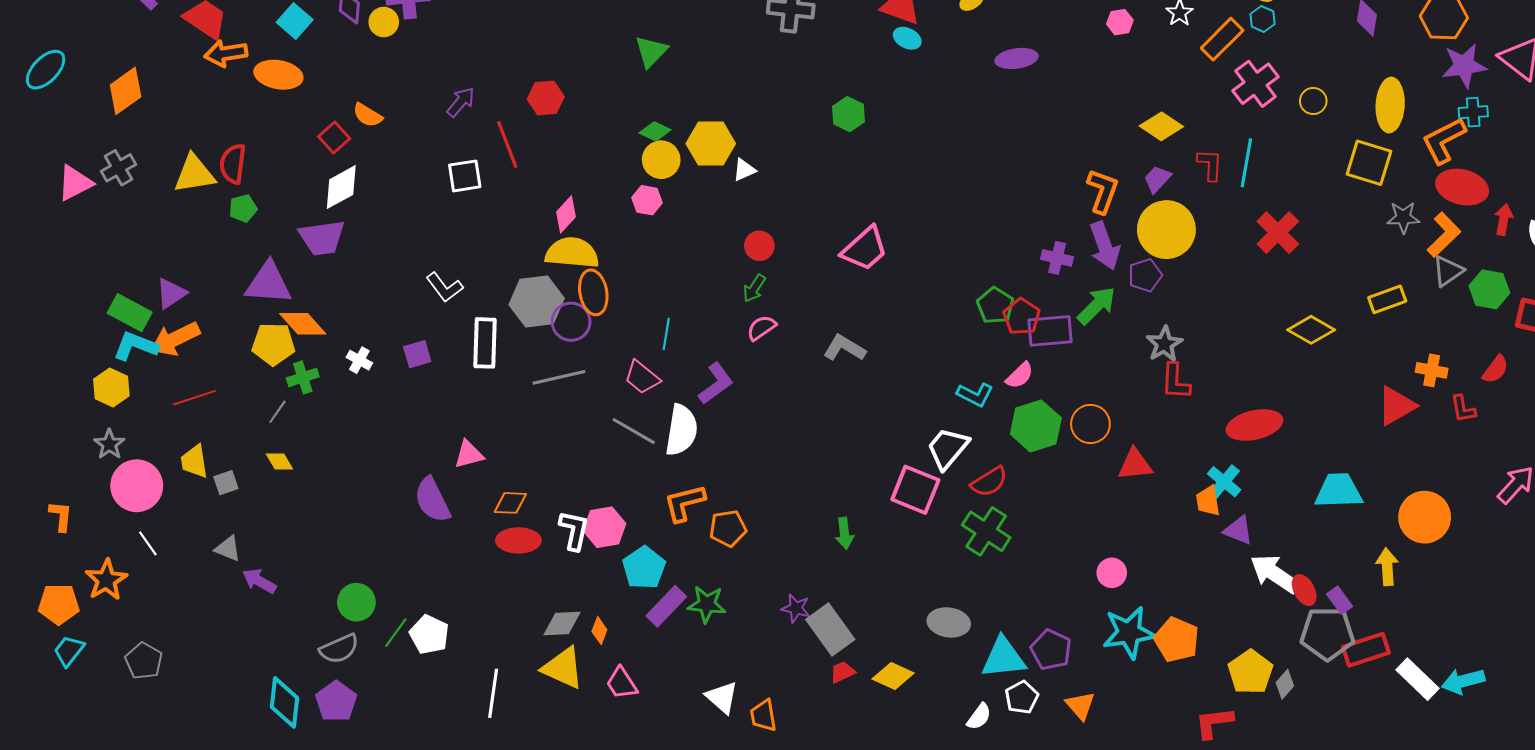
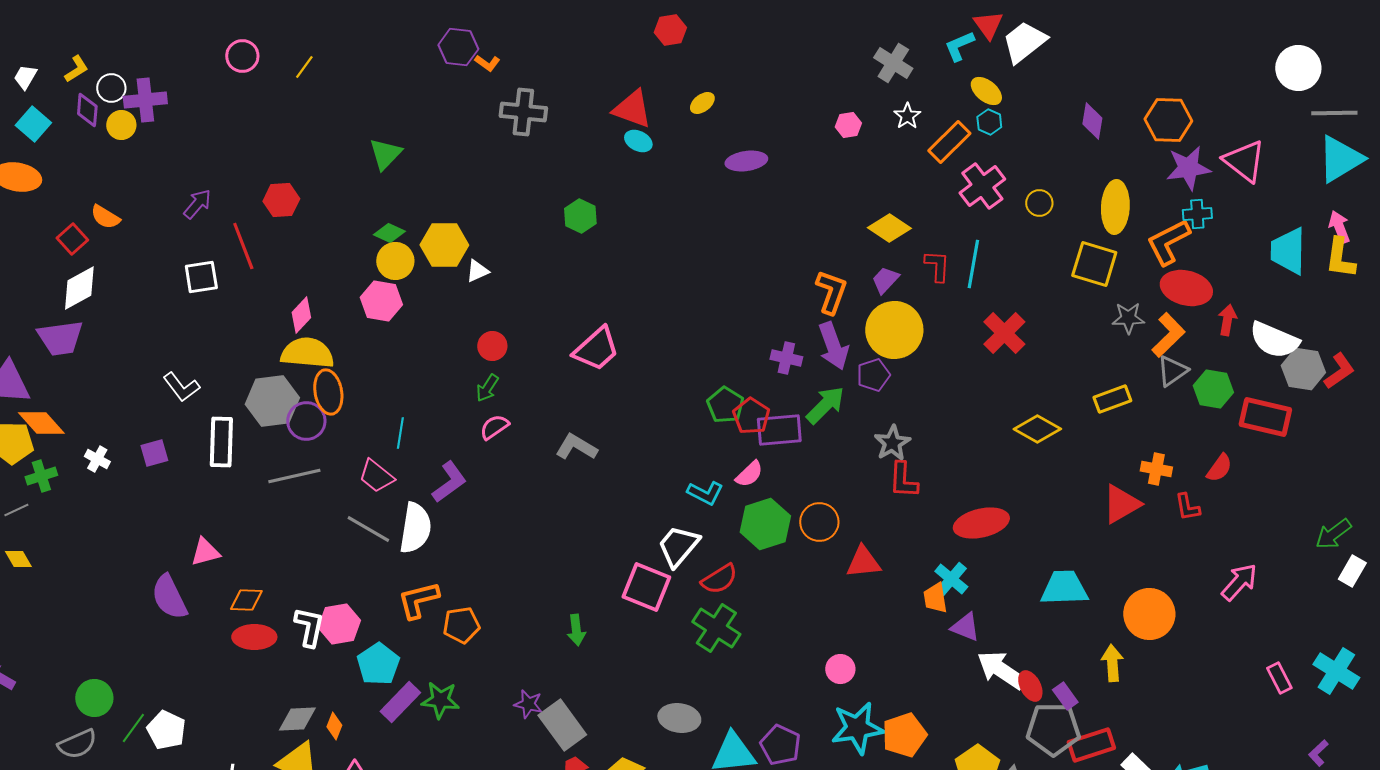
pink hexagon: (647, 200) -> (381, 301), size x1.4
gray line: (277, 412) -> (16, 510), turned 30
orange pentagon: (1177, 640) -> (904, 735), turned 30

